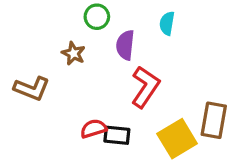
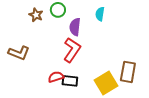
brown star: (73, 53) -> (36, 15), moved
red L-shape: (145, 87) -> (72, 50), moved

